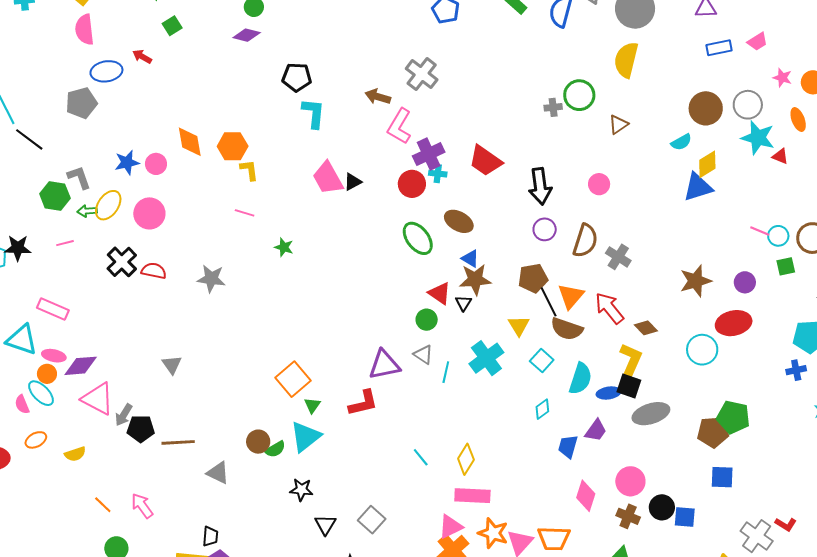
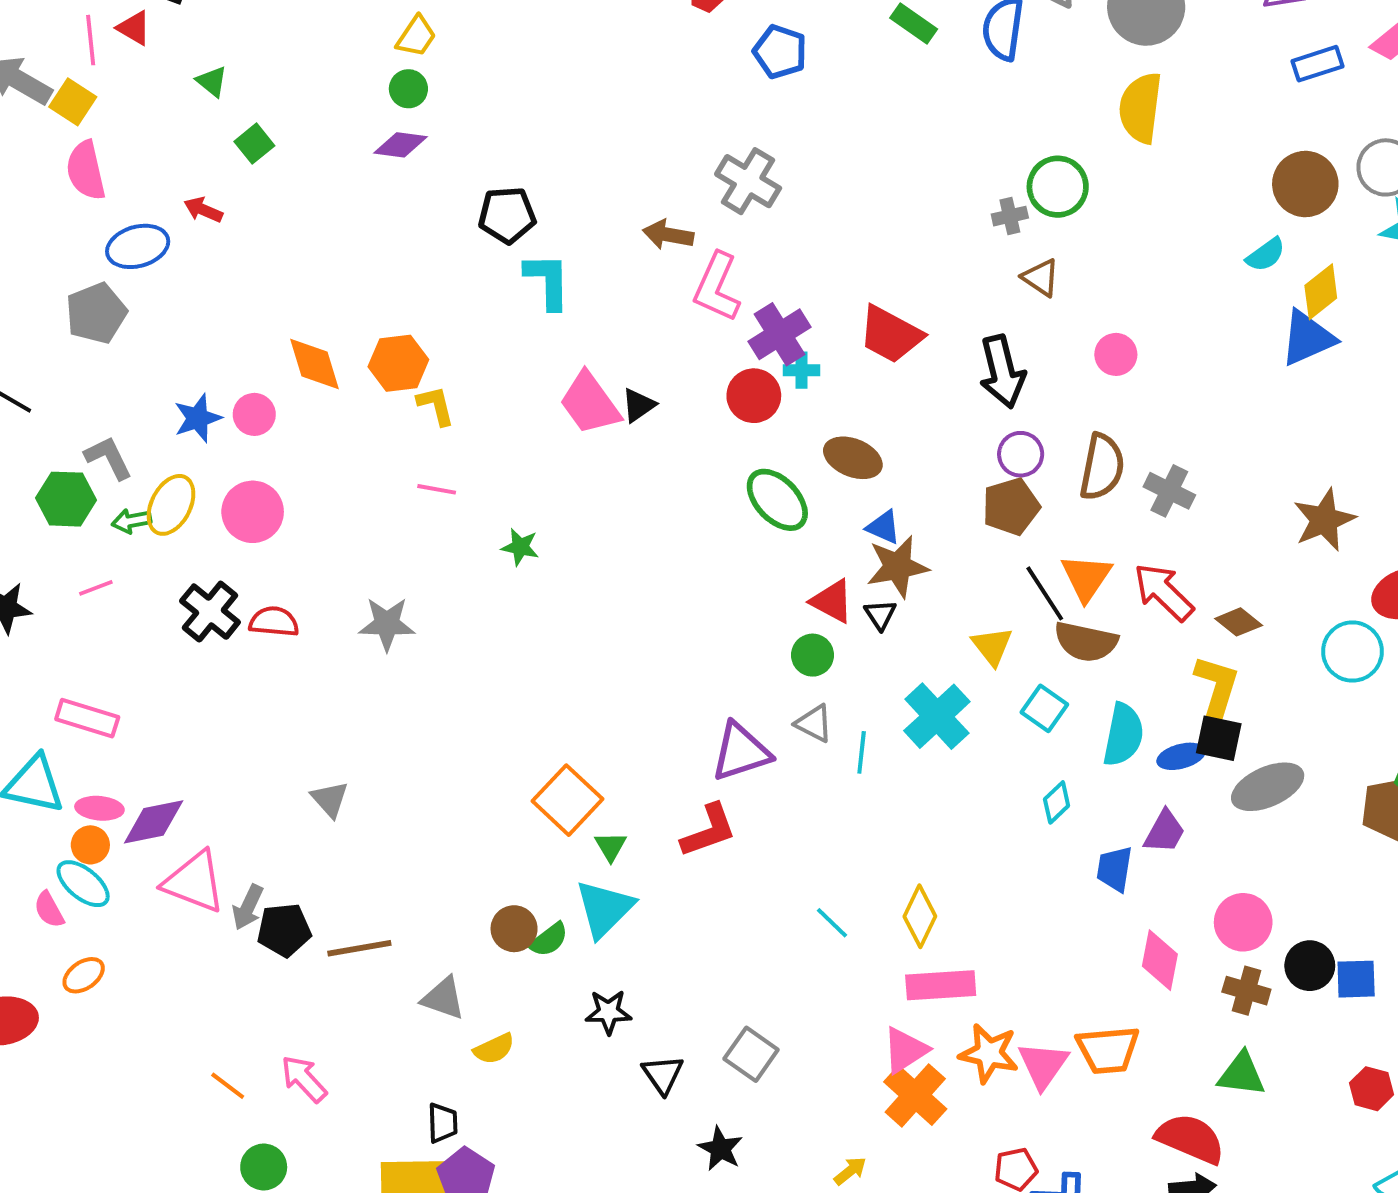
brown triangle: (618, 124) -> (1041, 278), moved, turned -45
brown pentagon: (533, 278) -> (1011, 506), moved
yellow semicircle: (75, 454) -> (494, 1049), moved

